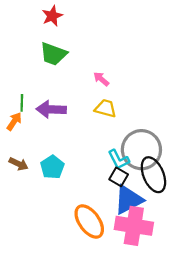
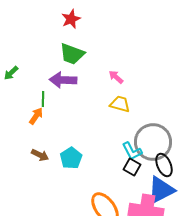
purple arrow: (51, 109) -> (63, 80), moved
black ellipse: (153, 175) -> (164, 165), size x0.7
blue triangle: (128, 200) -> (161, 190), moved

